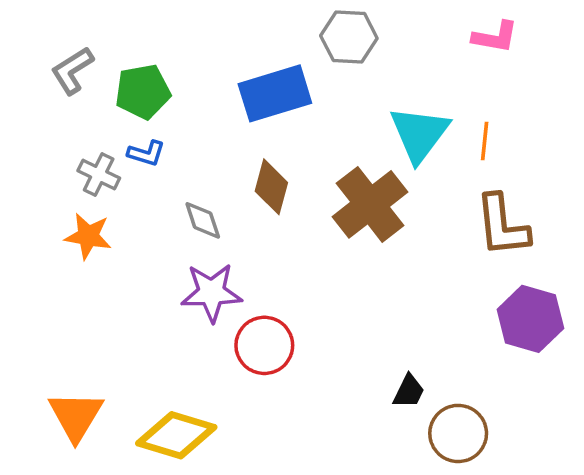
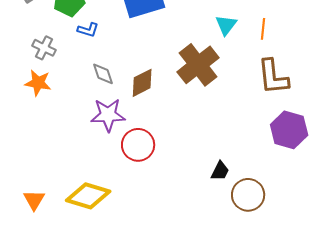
cyan triangle: (419, 134) -> (226, 25), size x0.6
blue L-shape: (146, 153) -> (88, 30), moved
brown diamond: (271, 187) -> (142, 83), moved, turned 48
orange triangle: (76, 416) -> (34, 200), moved, size x0.7

